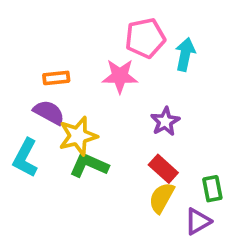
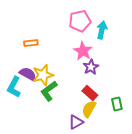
pink star: (120, 76) -> (83, 51), moved, turned 30
purple semicircle: (49, 112) -> (28, 74), moved
green L-shape: (89, 165) -> (49, 91), turned -60
purple triangle: (198, 221) -> (76, 122), moved

